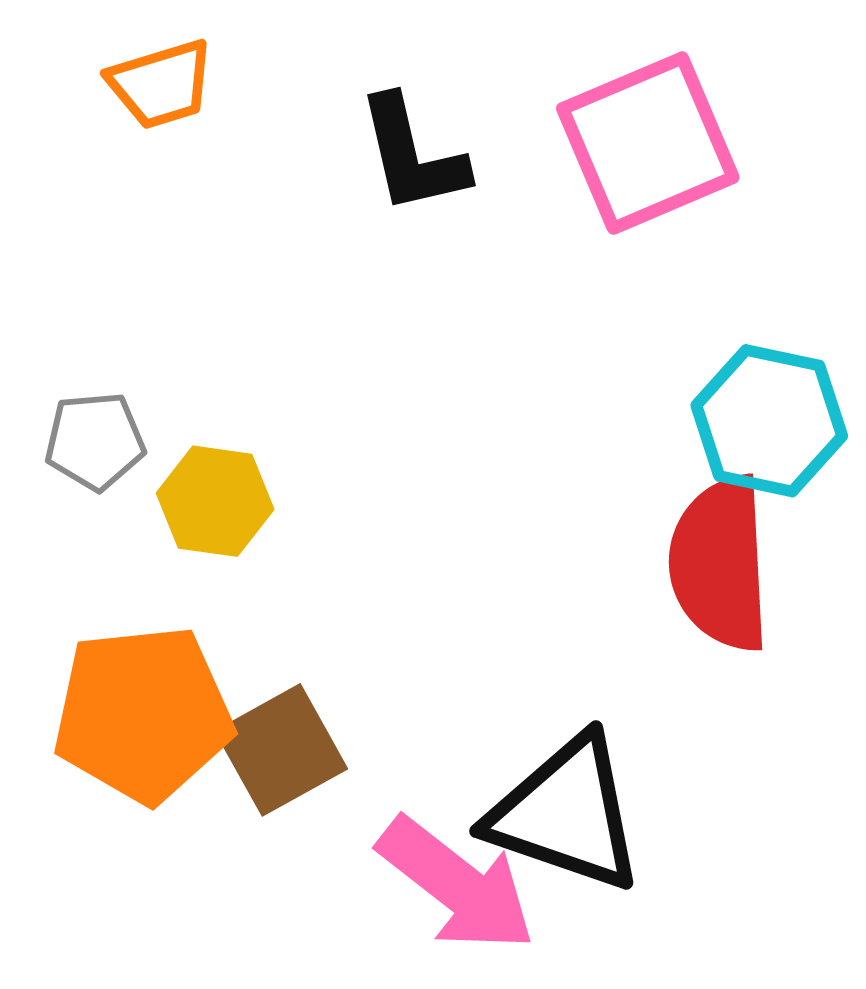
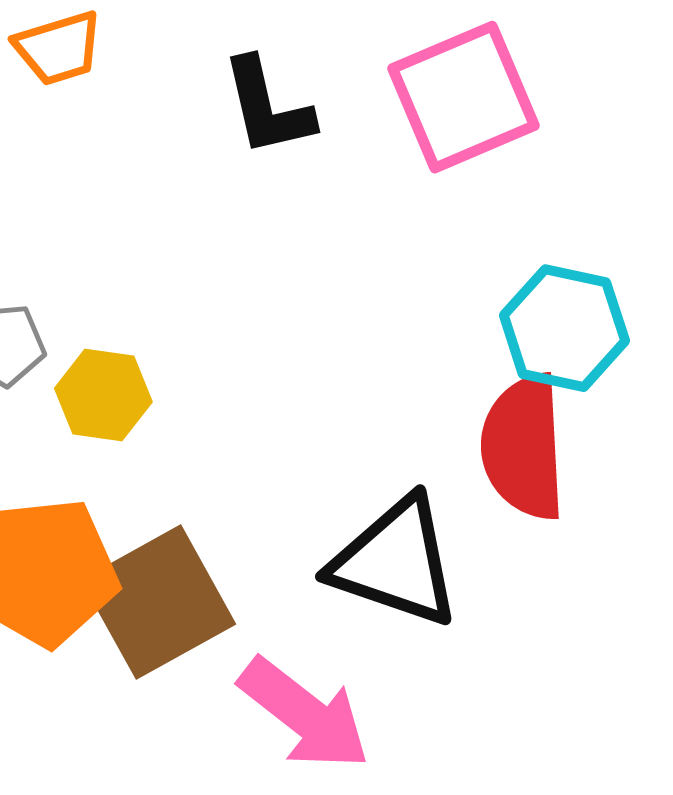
brown square: (281, 750) -> (158, 602), size x1.4
black triangle: (566, 814) -> (395, 562), moved

